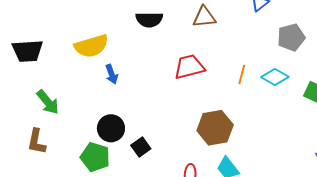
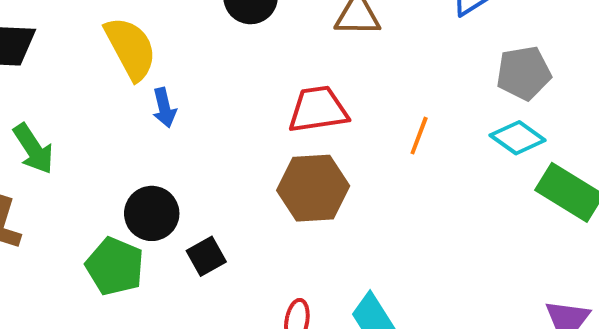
yellow semicircle: (91, 46) -> (131, 48), turned -108
cyan diamond: (275, 77) -> (518, 138), moved
brown hexagon: (215, 128) -> (313, 188), moved

